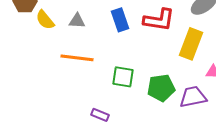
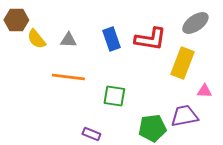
green pentagon: (161, 88) -> (152, 128), moved

